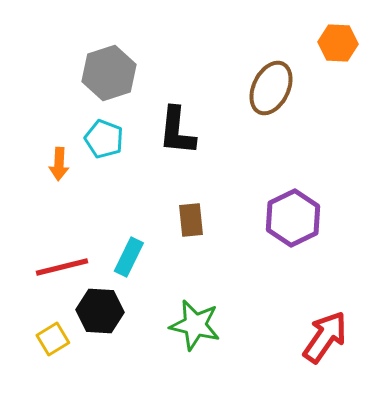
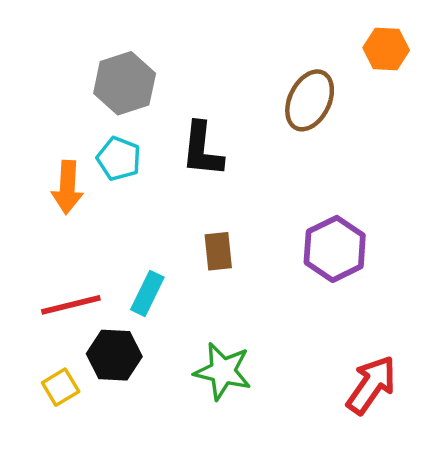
orange arrow: (59, 164) -> (67, 187), size x1.4

